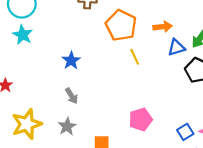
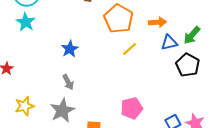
yellow line: (135, 57) -> (130, 49), turned 70
yellow star: (27, 124) -> (24, 106), size x0.7
gray star: (67, 126) -> (62, 111), size x1.4

